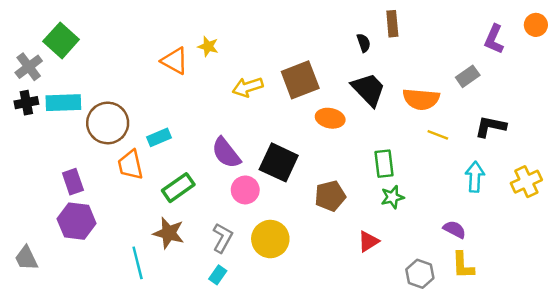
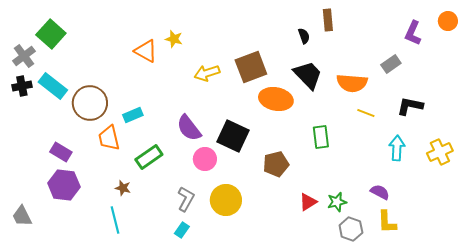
cyan rectangle: (63, 103) -> (53, 86), turned 40
orange ellipse: (330, 118) -> (276, 99), size x1.4
purple rectangle: (73, 182) -> (61, 152), turned -40
green star: (392, 197) -> (337, 202), moved
brown star: (169, 233) -> (123, 188), moved, size x0.6

